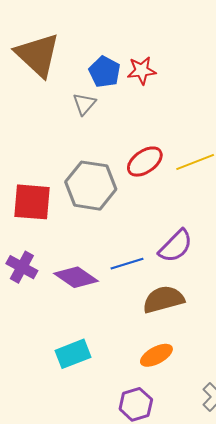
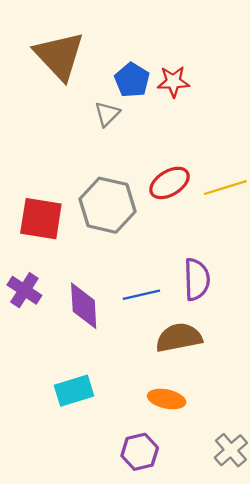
purple semicircle: (176, 246) -> (197, 279), turned -51
purple diamond: (76, 277) -> (84, 306), turned 48
orange ellipse: (156, 355) -> (167, 399), turned 36

